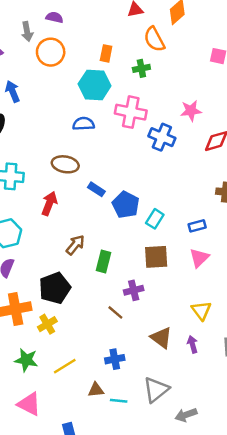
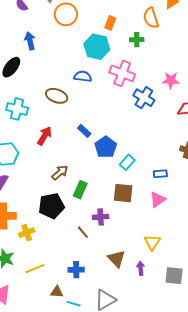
brown ellipse: (65, 164) -> (57, 96), moved
black pentagon: (55, 288) -> (51, 206), moved

